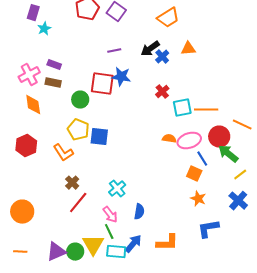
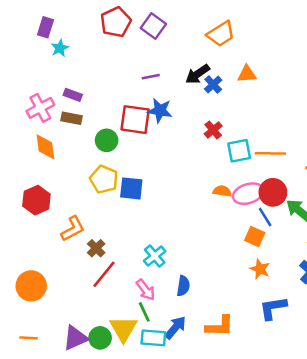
red circle: (219, 137) -> (273, 192), moved
orange L-shape: (63, 153) -> (73, 229), moved, turned -85

